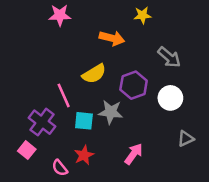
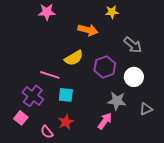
pink line: (64, 95) -> (50, 75), turned -48
gray star: (111, 112) -> (117, 101), moved

